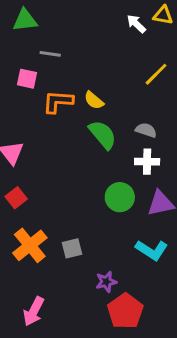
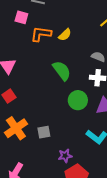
yellow semicircle: (94, 100) -> (65, 35), turned -88
green semicircle: (103, 135) -> (62, 71), moved

